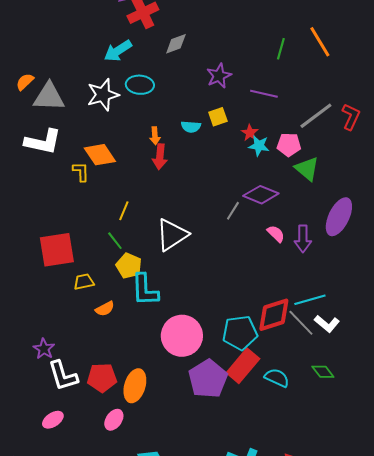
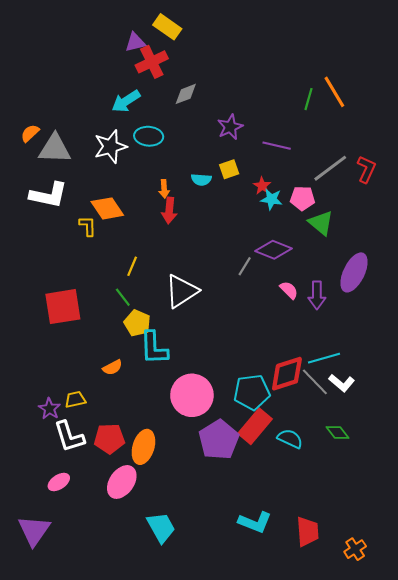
green line: (281, 49) -> (309, 99), moved
yellow trapezoid: (84, 282) -> (75, 399), moved
pink ellipse: (114, 420) -> (122, 482), size x1.5

